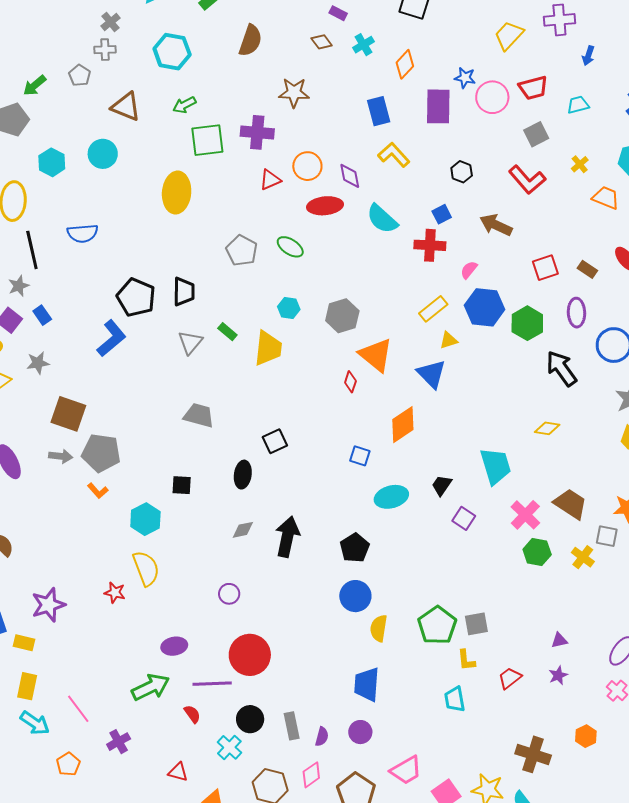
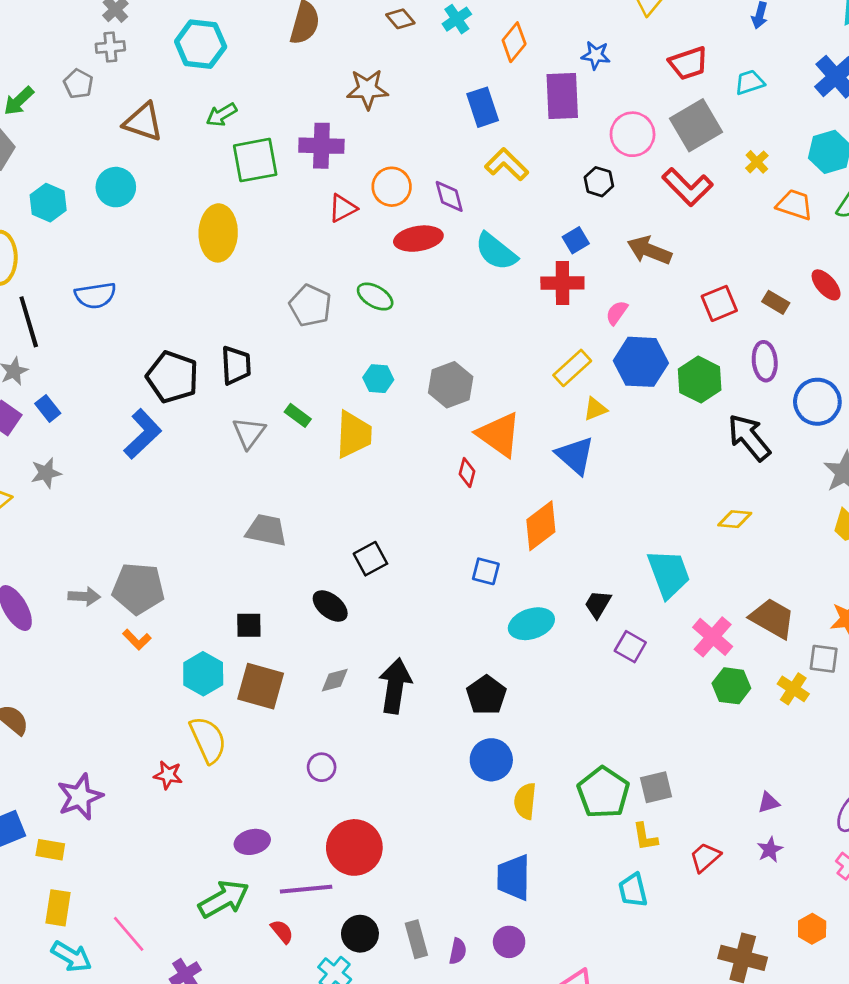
pink circle: (492, 97) -> (633, 134), moved
gray square: (536, 134) -> (696, 125), size x1.5
brown square: (68, 414) -> (261, 686), moved
black ellipse: (243, 475) -> (330, 606), turned -56

